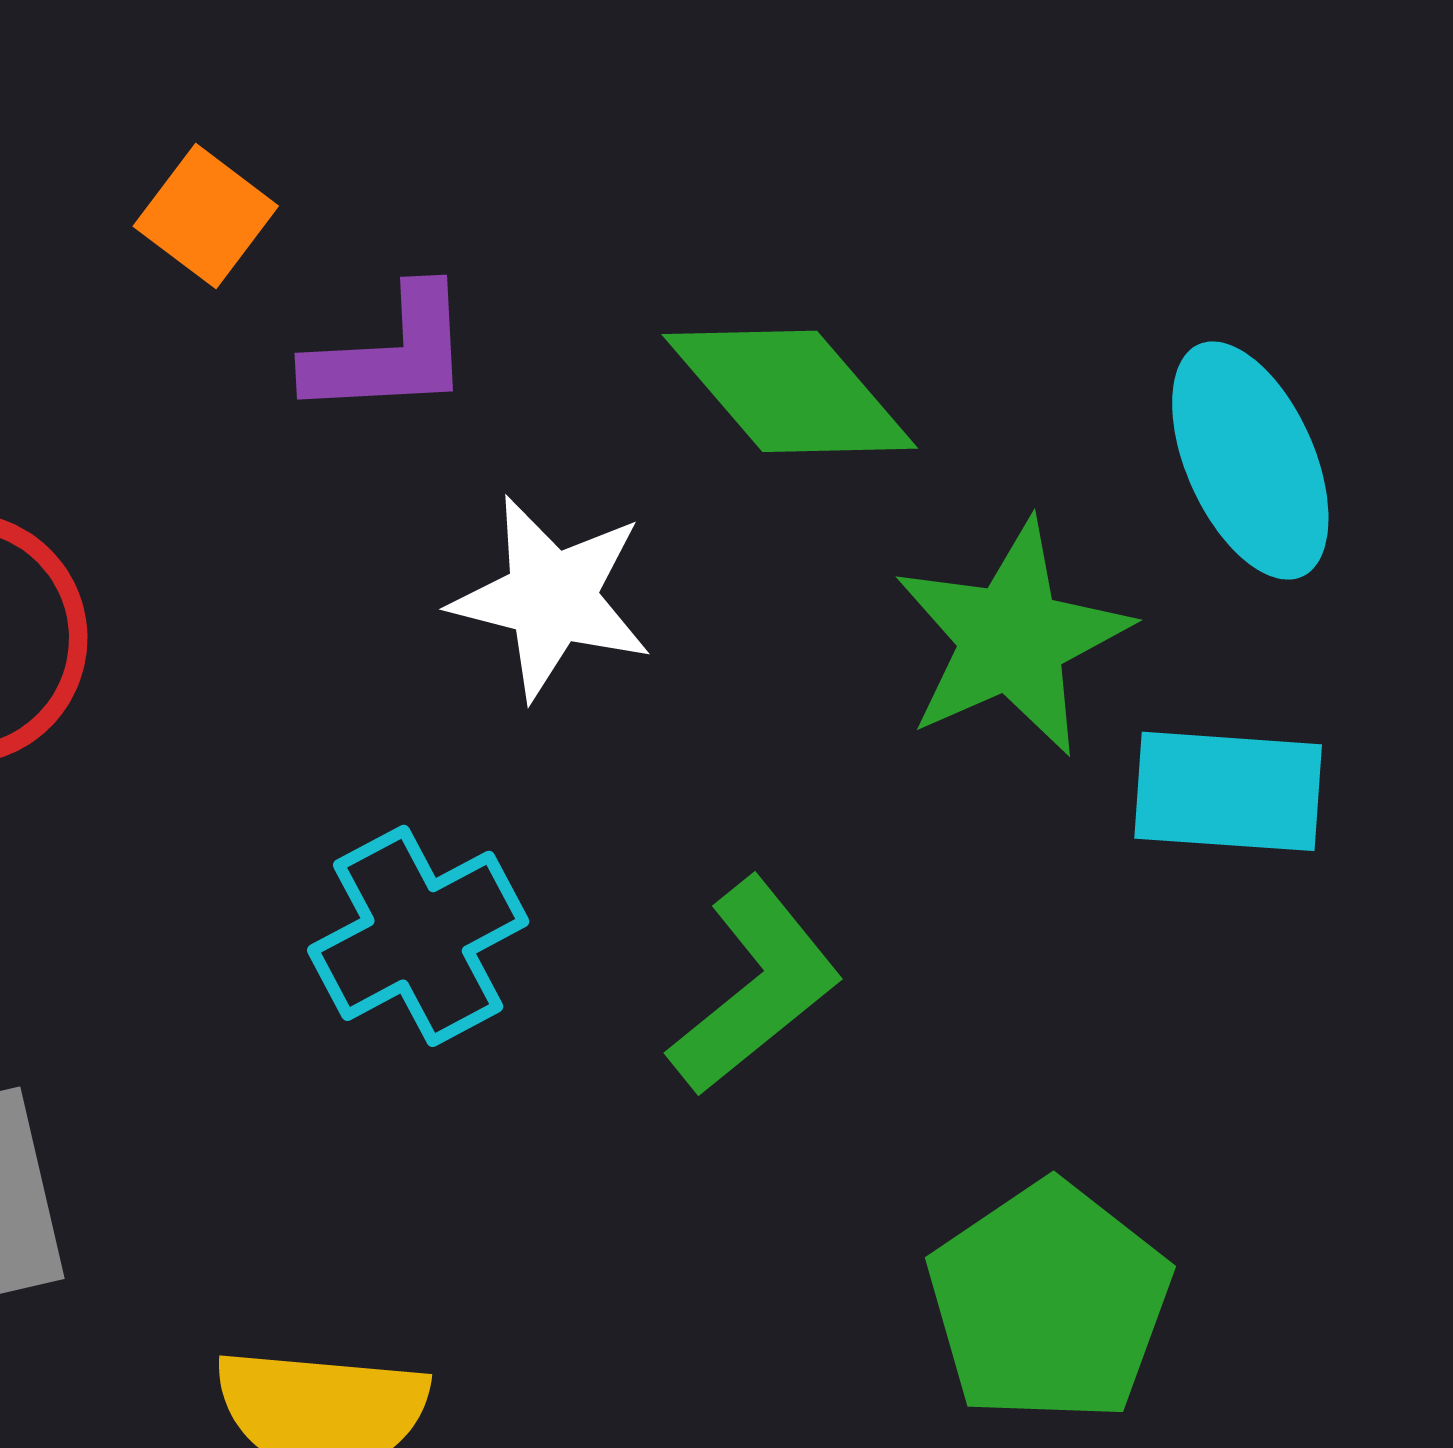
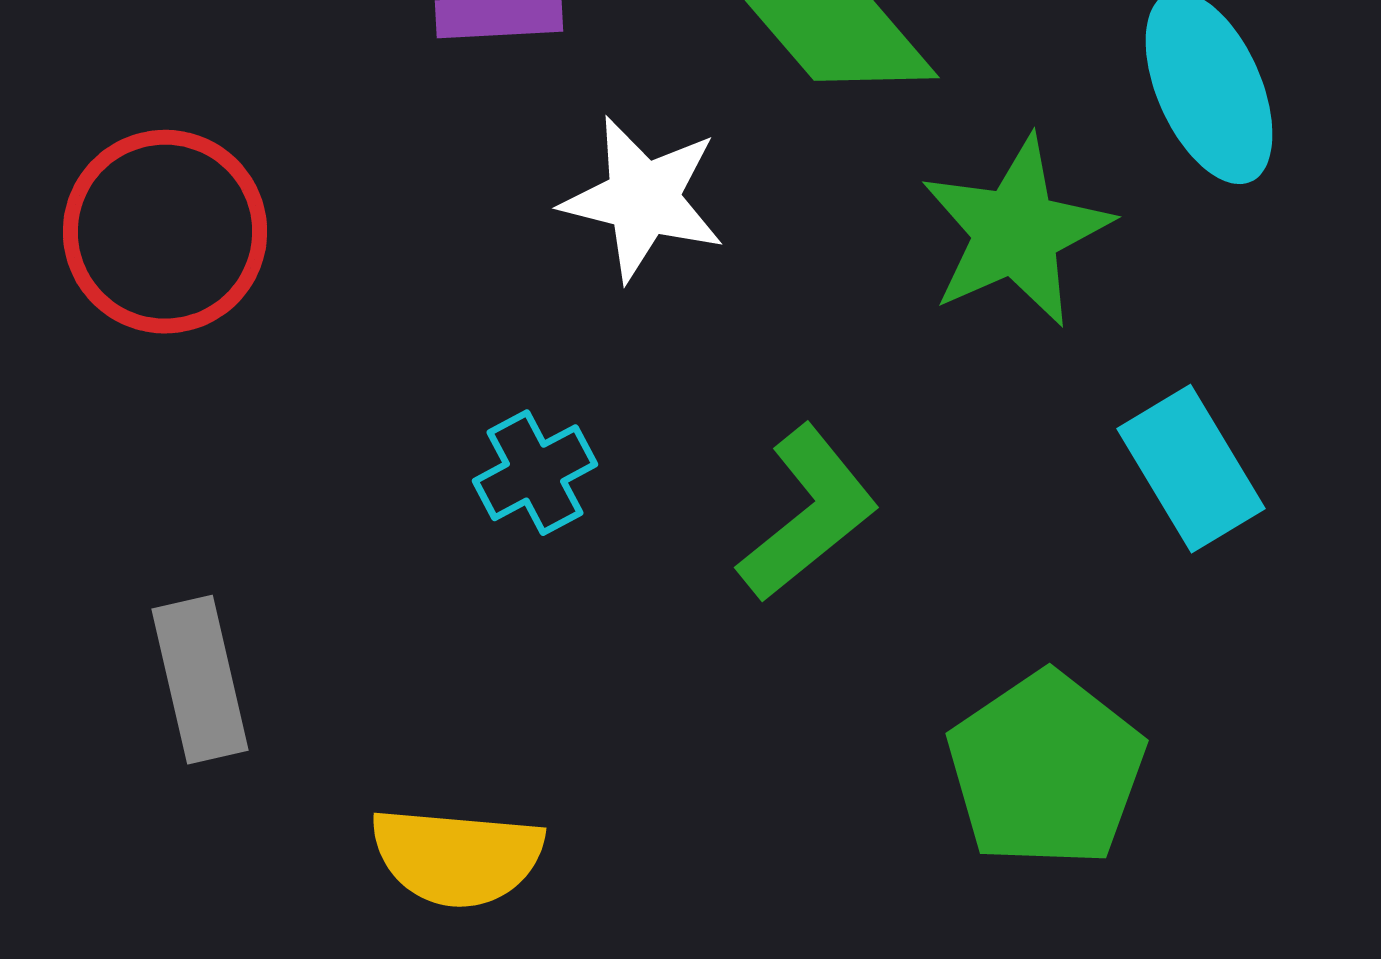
cyan rectangle: (1228, 791) -> (1191, 469), moved, turned 55
cyan cross: (418, 936) -> (535, 473), size x0.7

